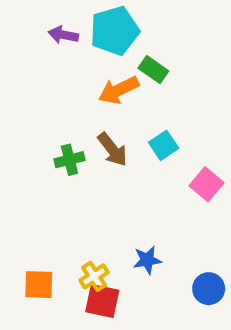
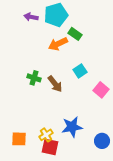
brown arrow: (112, 149) -> (55, 84), moved
green cross: (69, 160) -> (34, 78), turned 32
blue star: (147, 260) -> (72, 127), size x1.5

